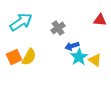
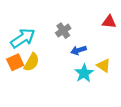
cyan arrow: (21, 22) -> (23, 38), moved
cyan star: (79, 57) -> (84, 73), moved

